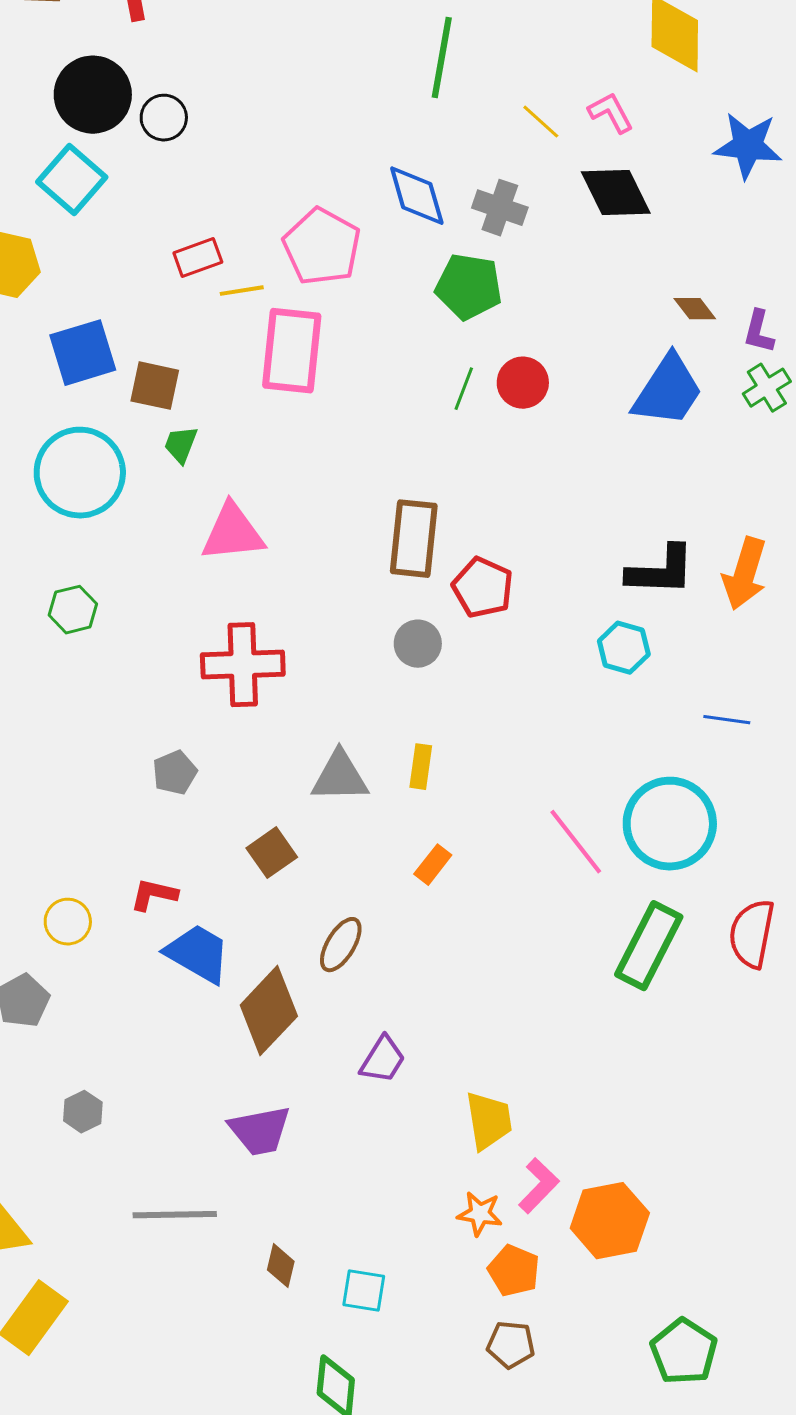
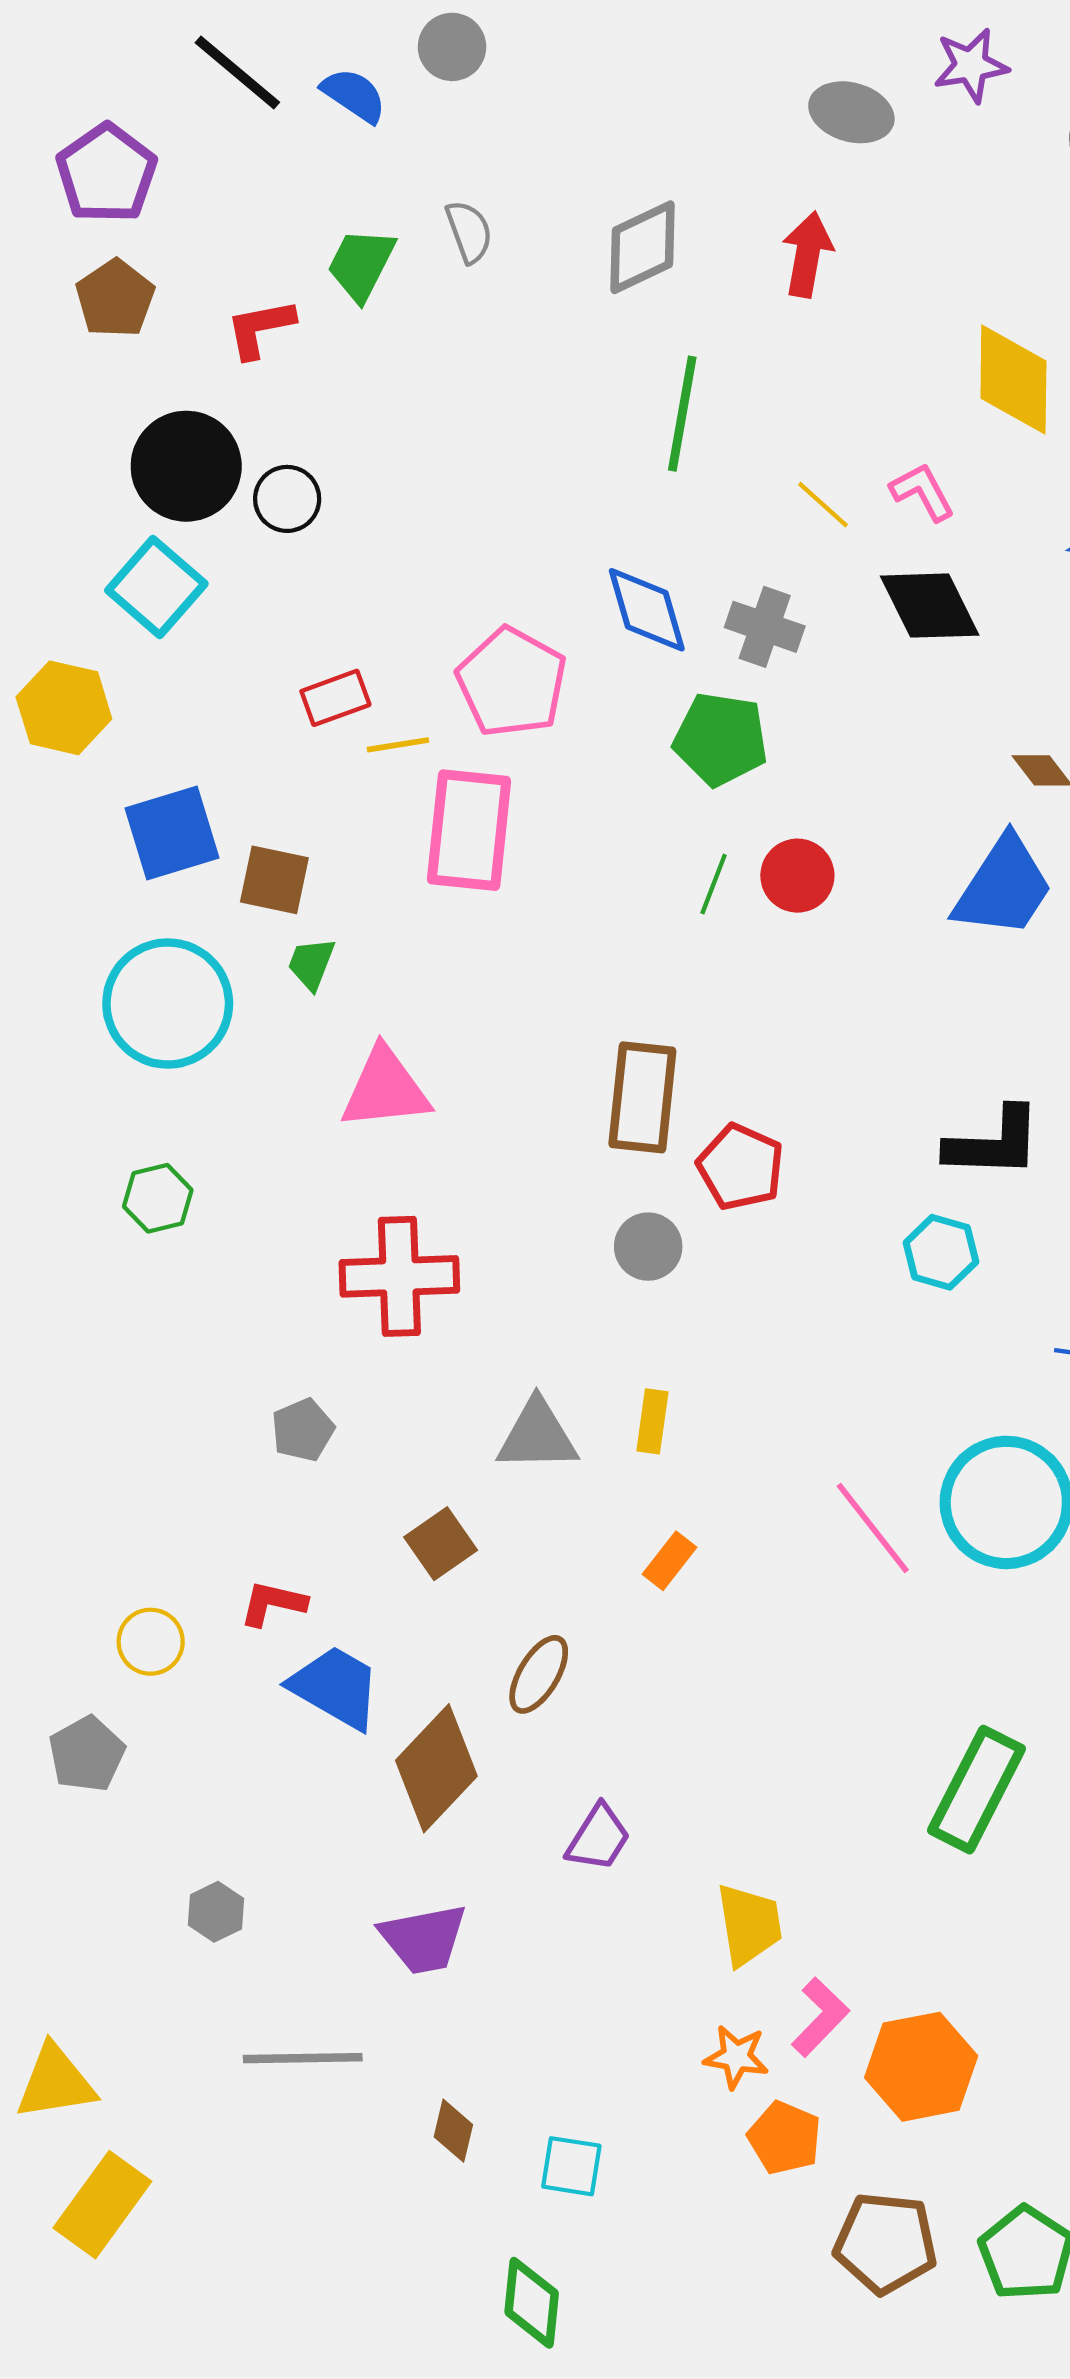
green rectangle: (649, 946) -> (977, 1790), moved
gray hexagon: (83, 1112) -> (216, 1912), moved
brown pentagon: (511, 1345) -> (886, 2243), moved, size x1.5

